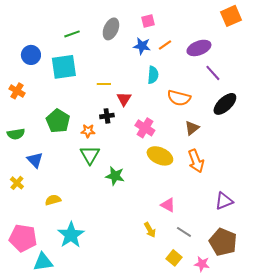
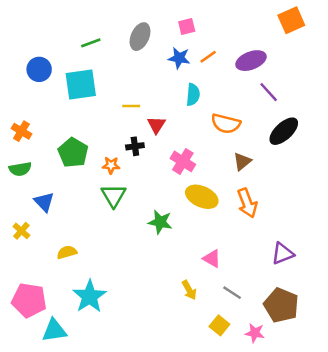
orange cross: (17, 91) -> (21, 131), moved
green star: (115, 176) -> (160, 222), moved

